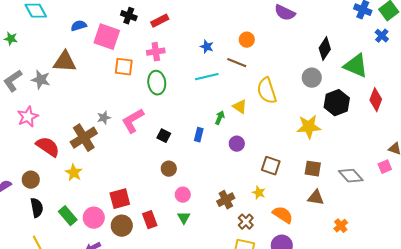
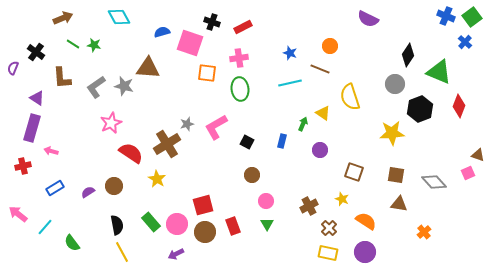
black semicircle: (37, 208) -> (117, 225), moved

